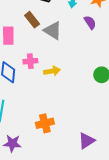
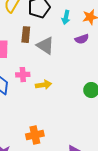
brown rectangle: (32, 20) -> (26, 35), turned 42
purple semicircle: (90, 22) -> (82, 39), turned 104

